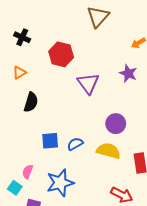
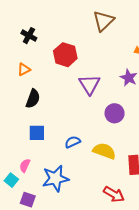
purple circle: (116, 124) -> (115, 113), moved
blue square: (50, 141) -> (37, 133), moved

